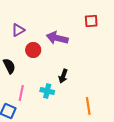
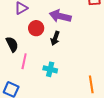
black arrow: (63, 76) -> (55, 38), moved
pink line: (21, 93) -> (24, 61), moved

